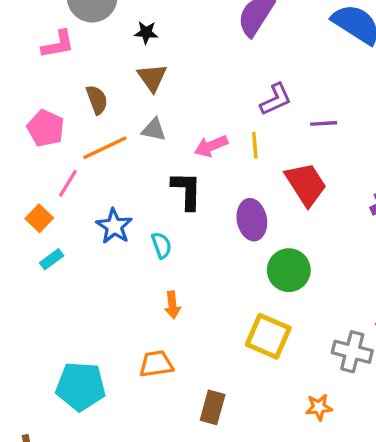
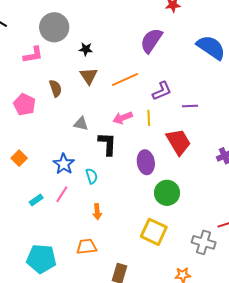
gray triangle: (154, 130) -> (81, 124), moved
orange line: (105, 148) -> (125, 79), moved
pink line: (68, 183) -> (62, 194), moved
cyan rectangle: (52, 259) -> (36, 200), moved

